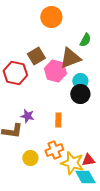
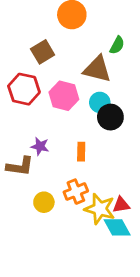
brown square: (36, 56) -> (43, 52), moved
brown triangle: (70, 58) -> (97, 69), turned 35
pink hexagon: (55, 71) -> (64, 96), moved
cyan circle: (80, 81) -> (100, 102), moved

